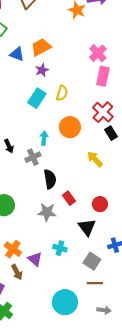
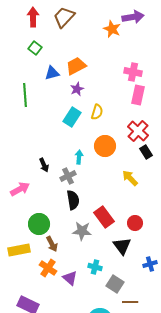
pink cross: (98, 53) -> (133, 72), turned -36
blue triangle: (17, 54) -> (52, 73), turned -35
black semicircle: (50, 179) -> (73, 200), moved
red rectangle: (69, 198) -> (104, 217), size x1.5
gray square: (92, 261) -> (115, 284), moved
brown arrow: (17, 272) -> (52, 244), moved

